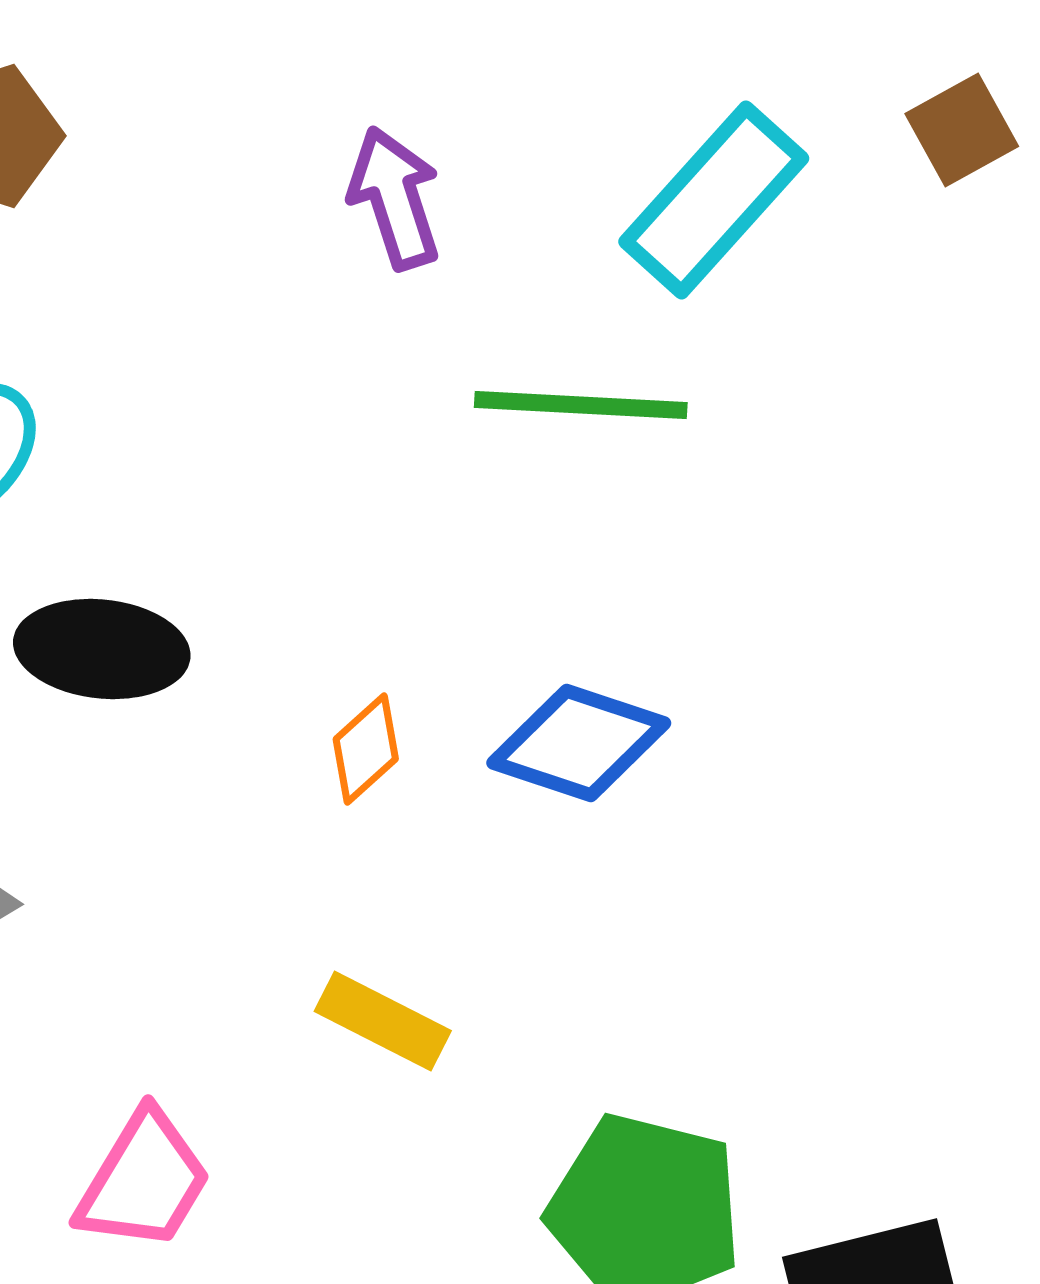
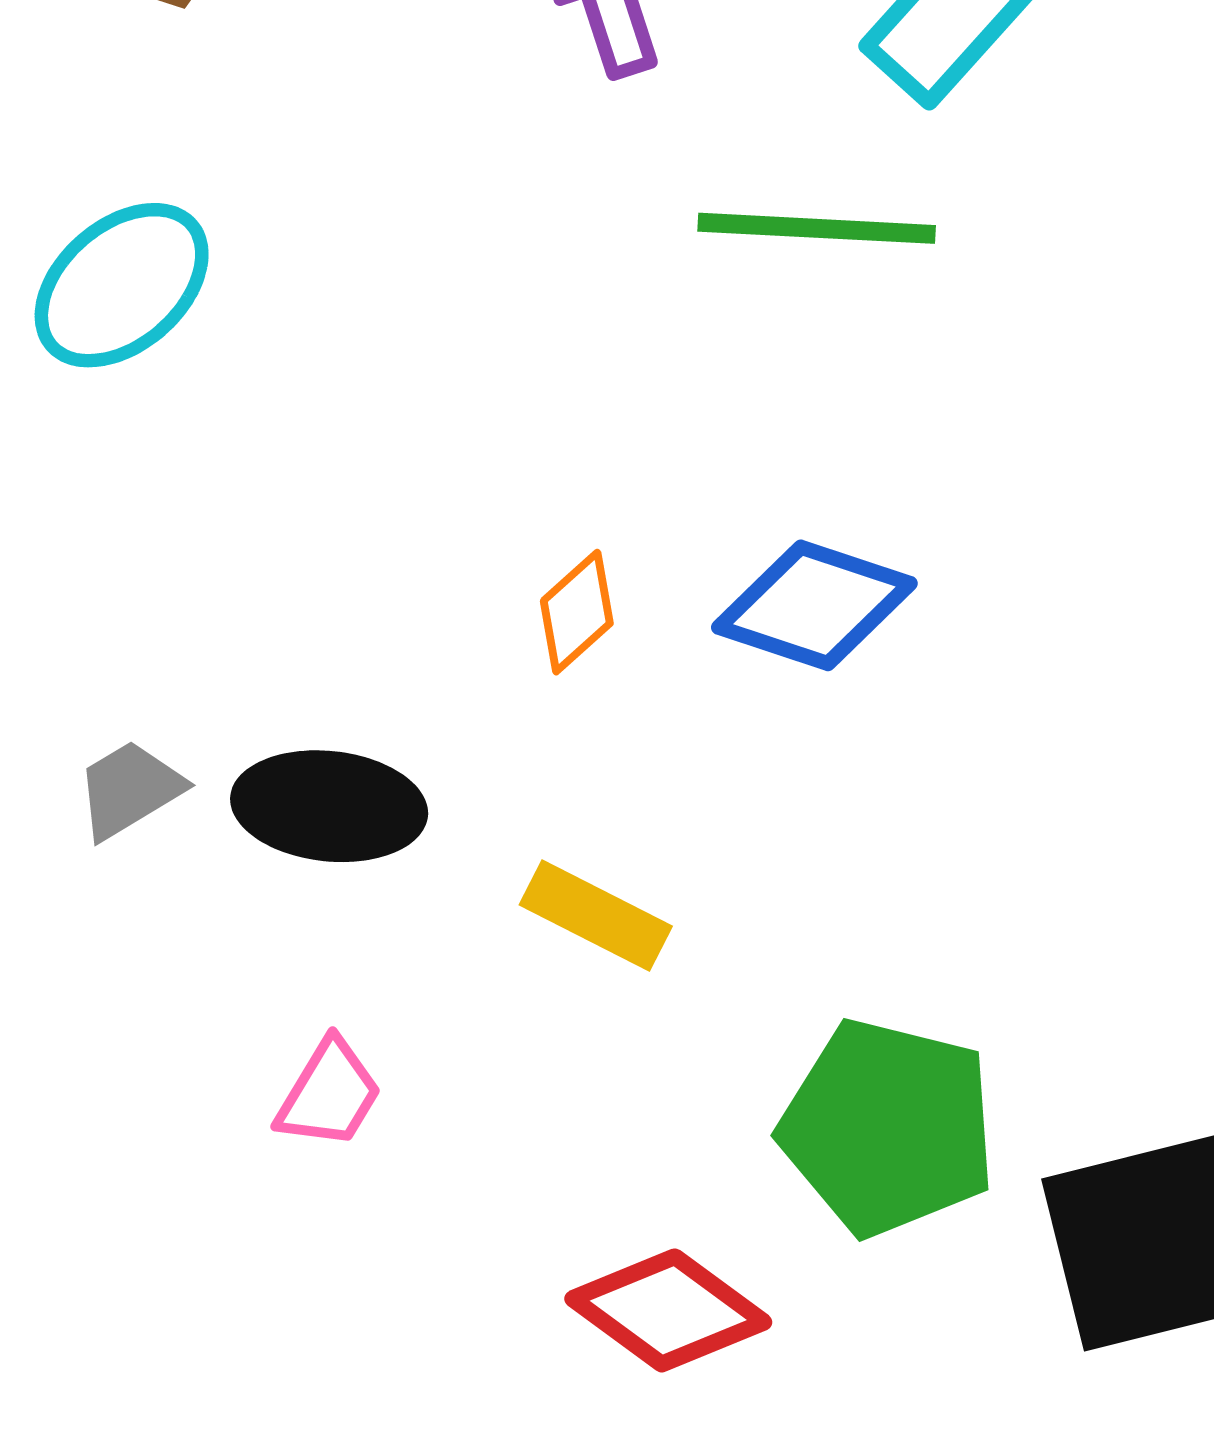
black ellipse: (102, 649) -> (329, 806), moved
pink trapezoid: (144, 1181) -> (329, 1094), size x0.7

